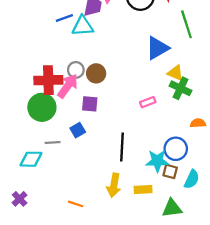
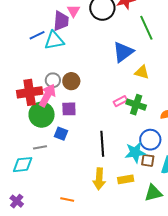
green cross: (181, 88) -> (136, 105), moved
green circle: (42, 107) -> (42, 115), moved
blue square: (78, 130) -> (61, 134), turned -32

